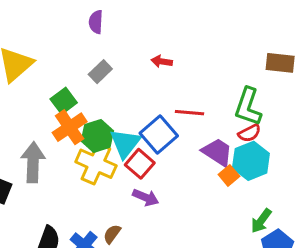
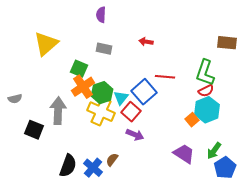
gray rectangle: (100, 72) -> (104, 49), turned 56
green square: (64, 101) -> (79, 69), turned -30
cyan triangle: (125, 143) -> (121, 98), size x0.7
purple trapezoid: (217, 152) -> (184, 154), moved

